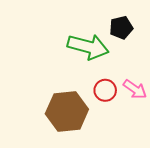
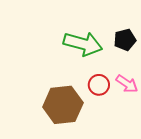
black pentagon: (121, 28) -> (125, 40), moved

